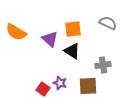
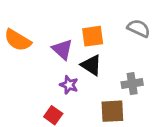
purple star: (60, 83) -> (69, 85), moved

